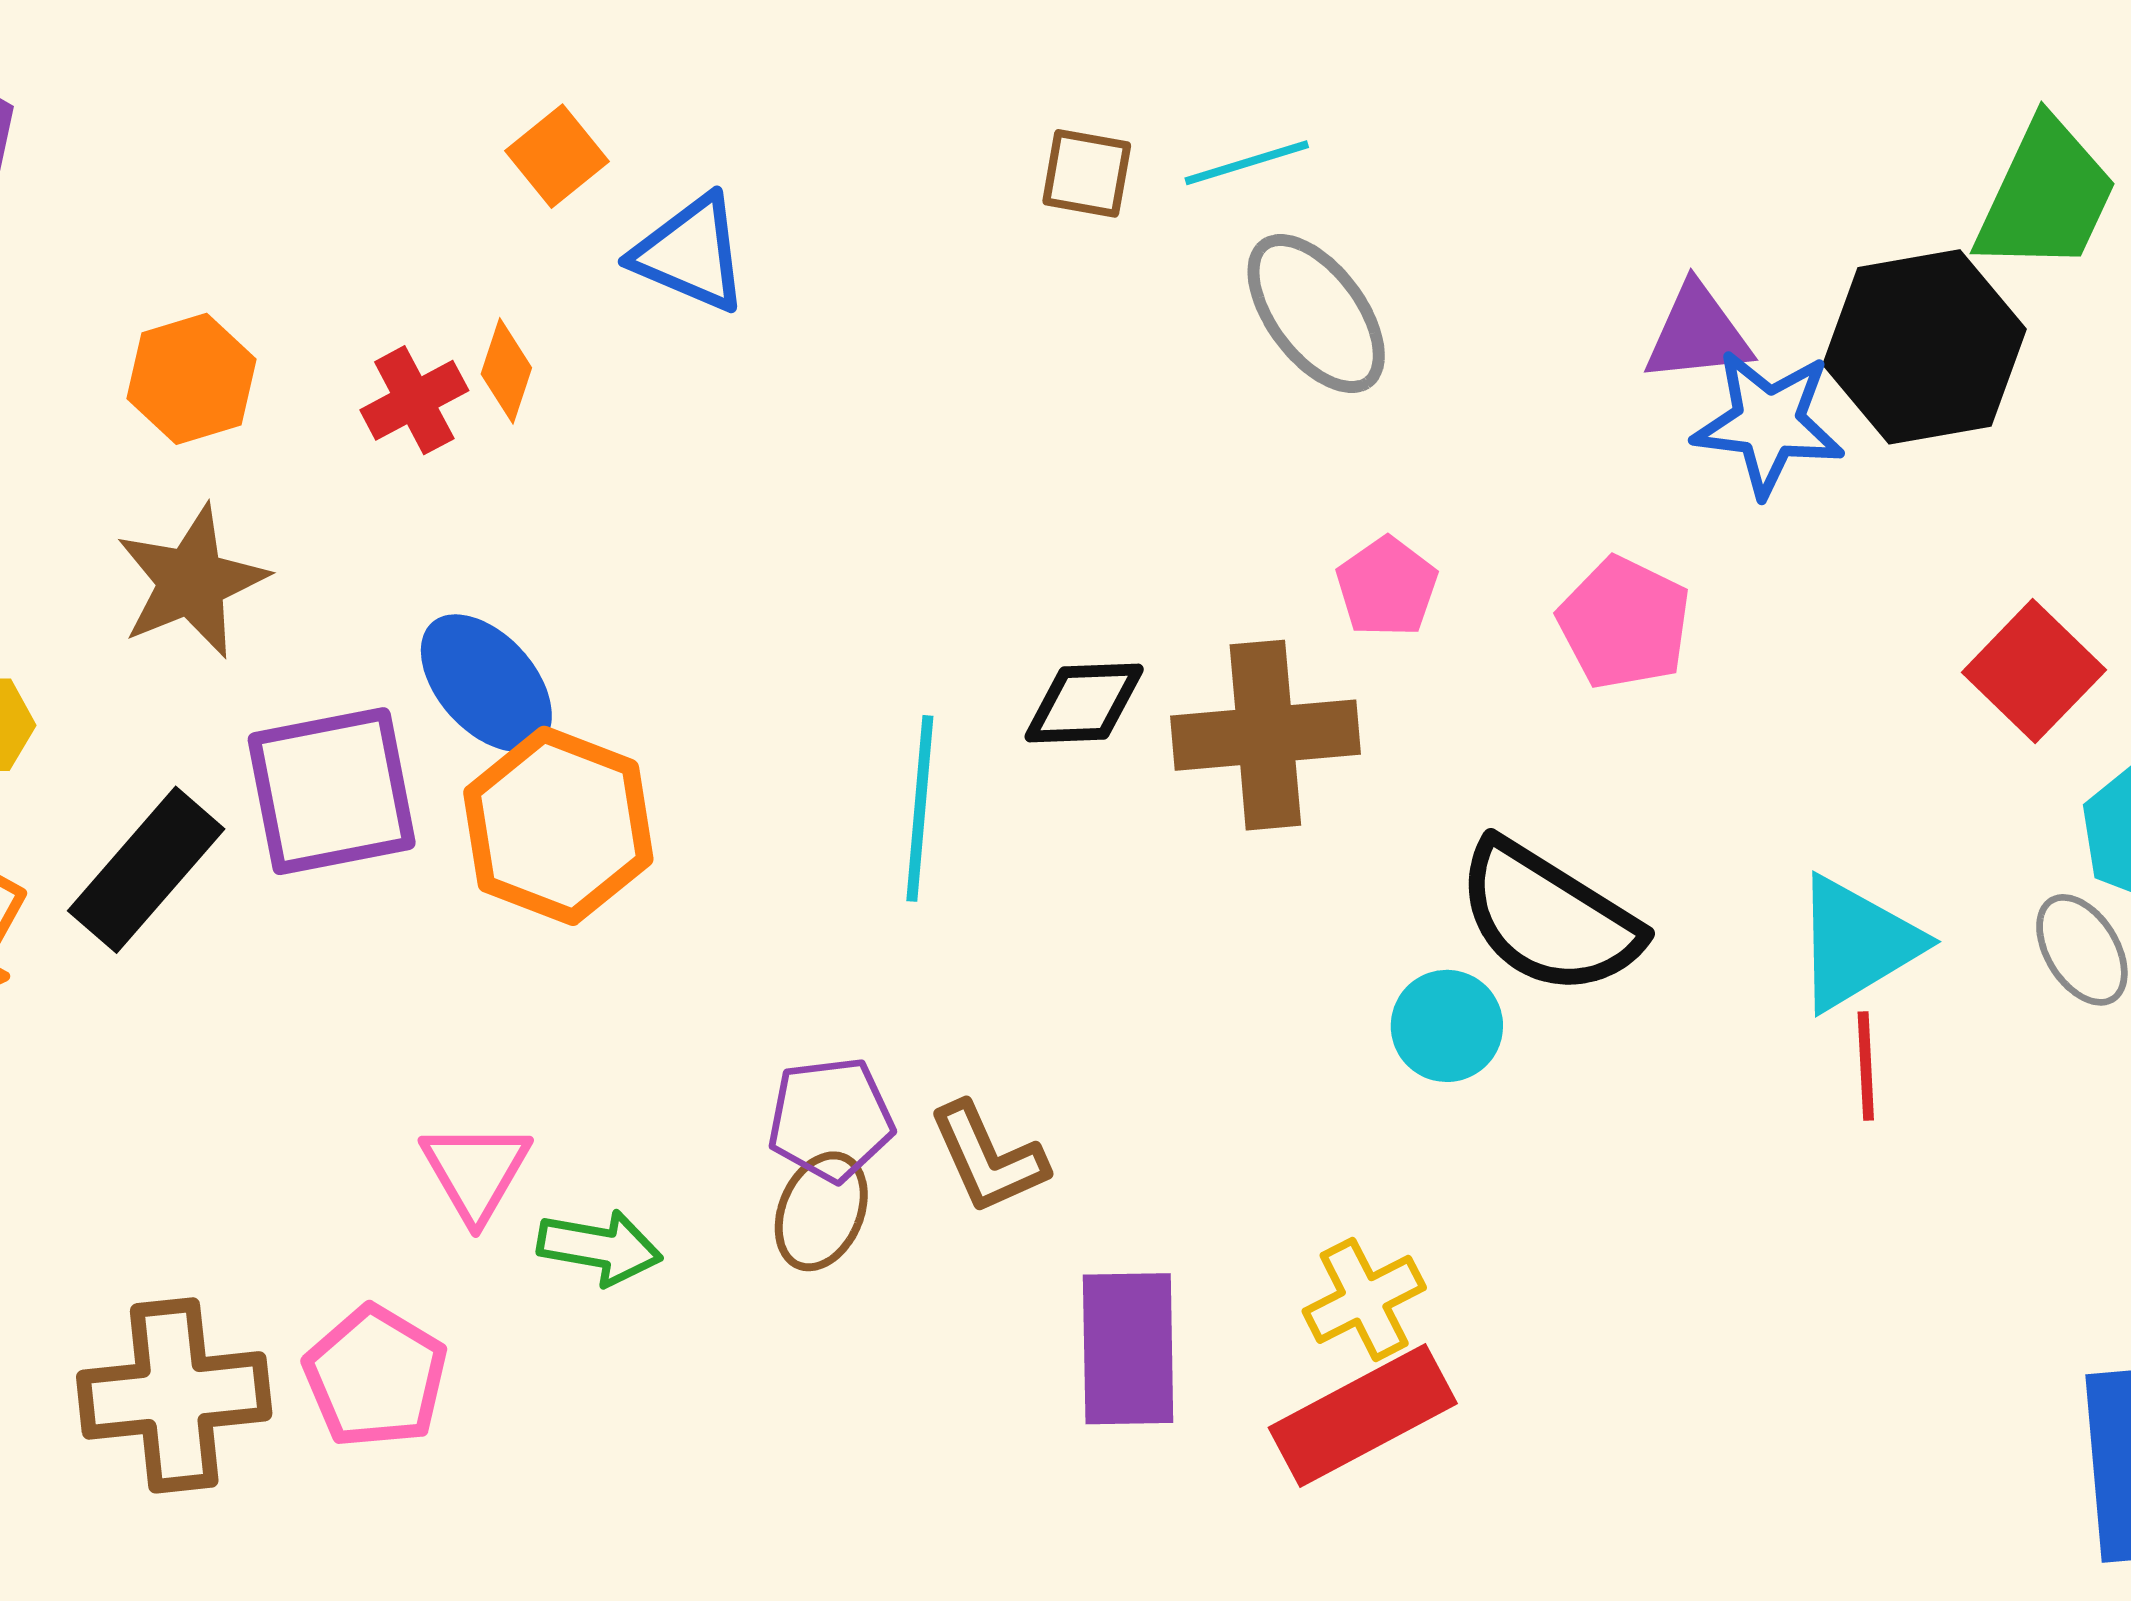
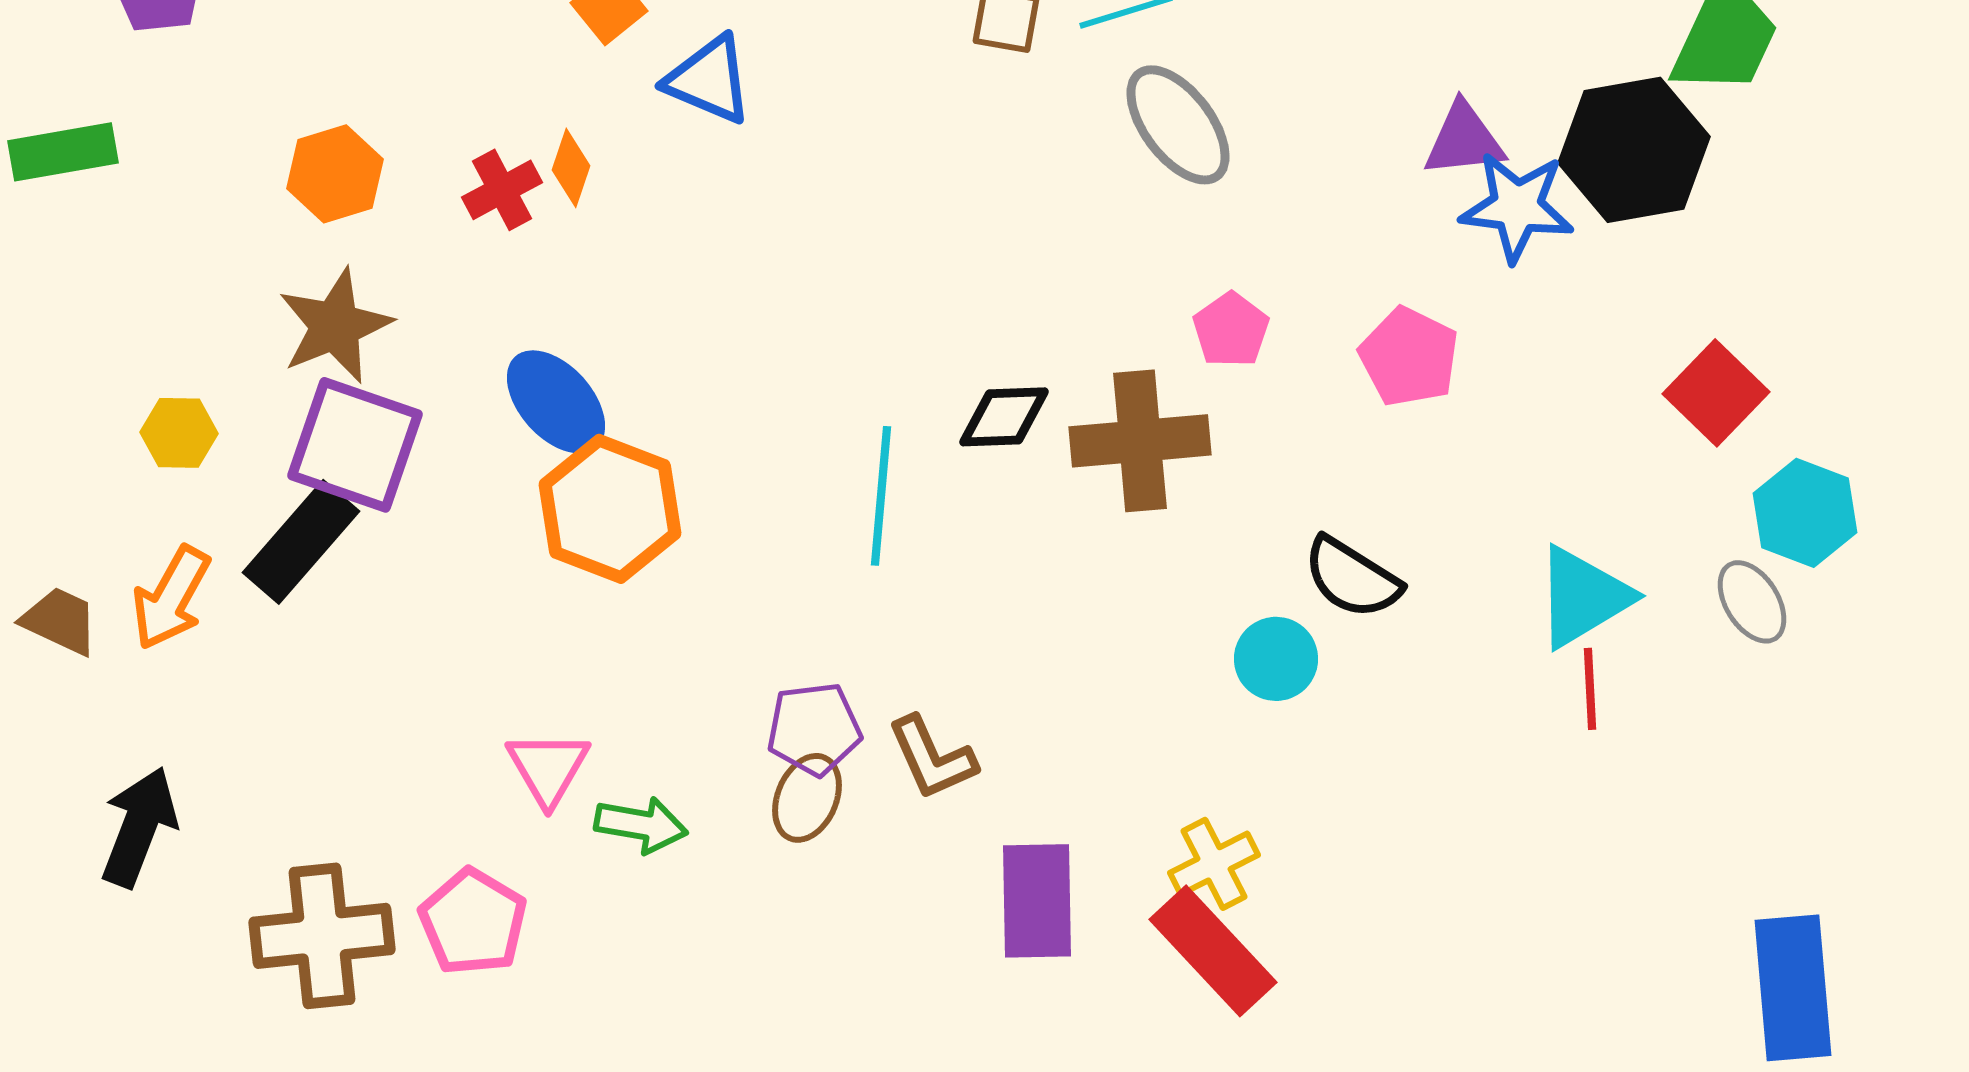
purple square: (332, 791) -> (355, 445), moved, turned 30
black semicircle: (1548, 918) -> (1352, 578), size x0.7
red rectangle: (1363, 1415) -> (1213, 951), turned 75

